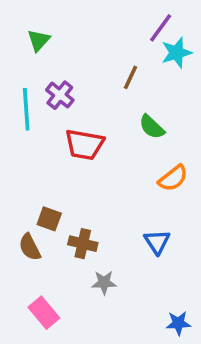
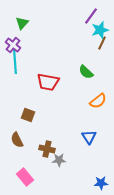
brown line: (131, 77) -> (102, 43), moved
purple cross: (60, 95) -> (13, 45), moved
brown square: (49, 219) -> (28, 115), moved
brown cross: (83, 244) -> (47, 149), moved

